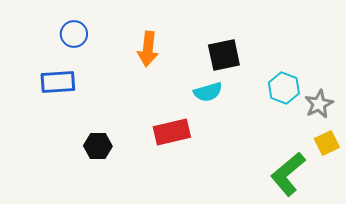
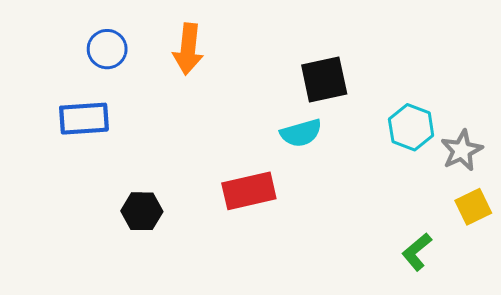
orange arrow: (148, 49) -> (188, 49), moved
green L-shape: (288, 174) -> (417, 252), size x0.6

